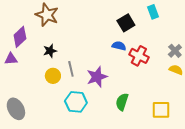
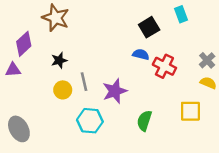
yellow square: (161, 110) -> (190, 111), moved

